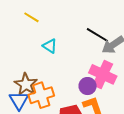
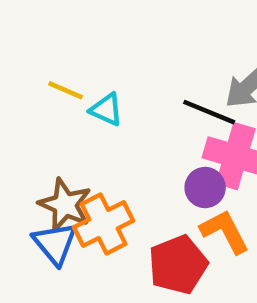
yellow line: (31, 17) -> (66, 90), moved
black line: (97, 35) -> (209, 112), moved

